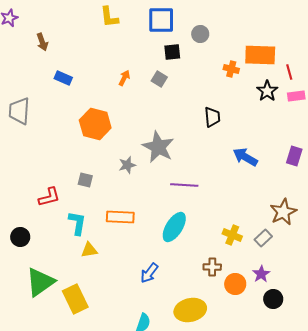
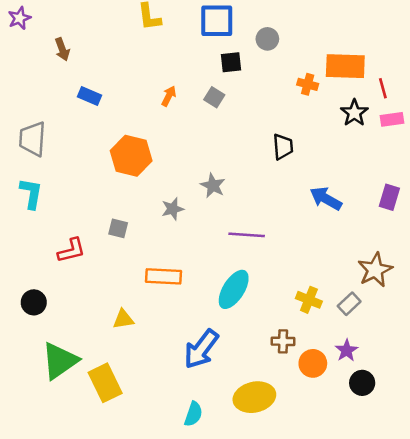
gray star: (158, 147) -> (213, 186), size x0.6
cyan L-shape: (77, 223) -> (31, 193), moved
blue arrow: (149, 273) -> (201, 349), size x1.5

